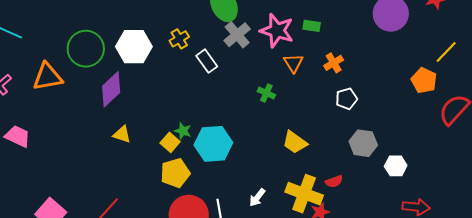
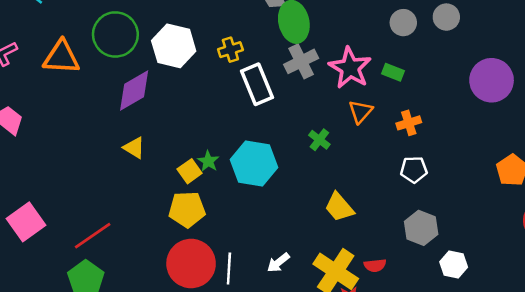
white rectangle: (207, 61) -> (257, 84), size x1.4
cyan hexagon: (213, 144) -> (254, 164), moved

